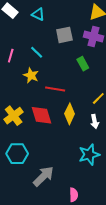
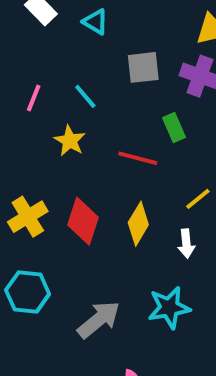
red line: (55, 89) -> (138, 158), moved
red diamond: (42, 115) -> (83, 221), turned 30
gray arrow: (43, 176) -> (99, 320), moved

